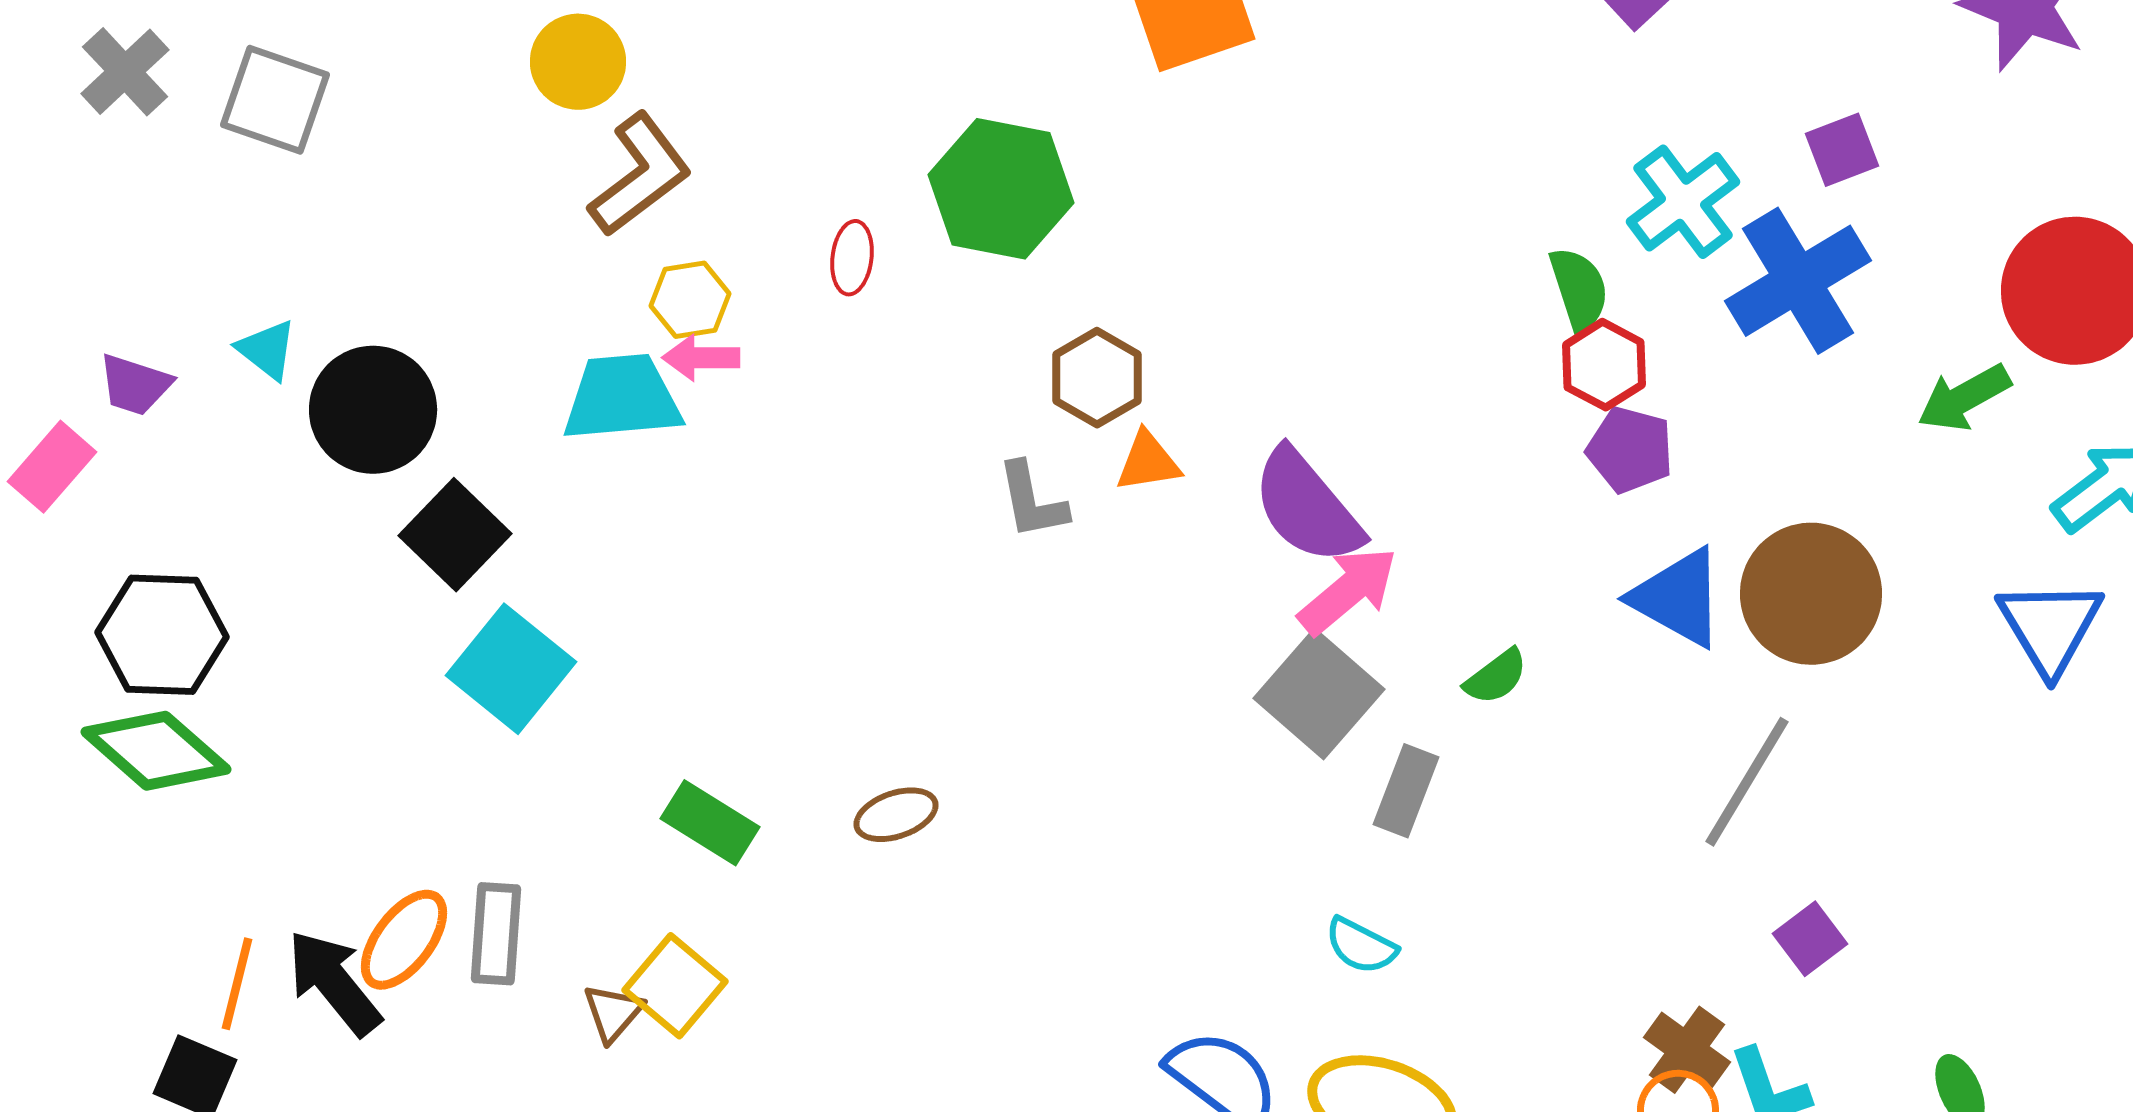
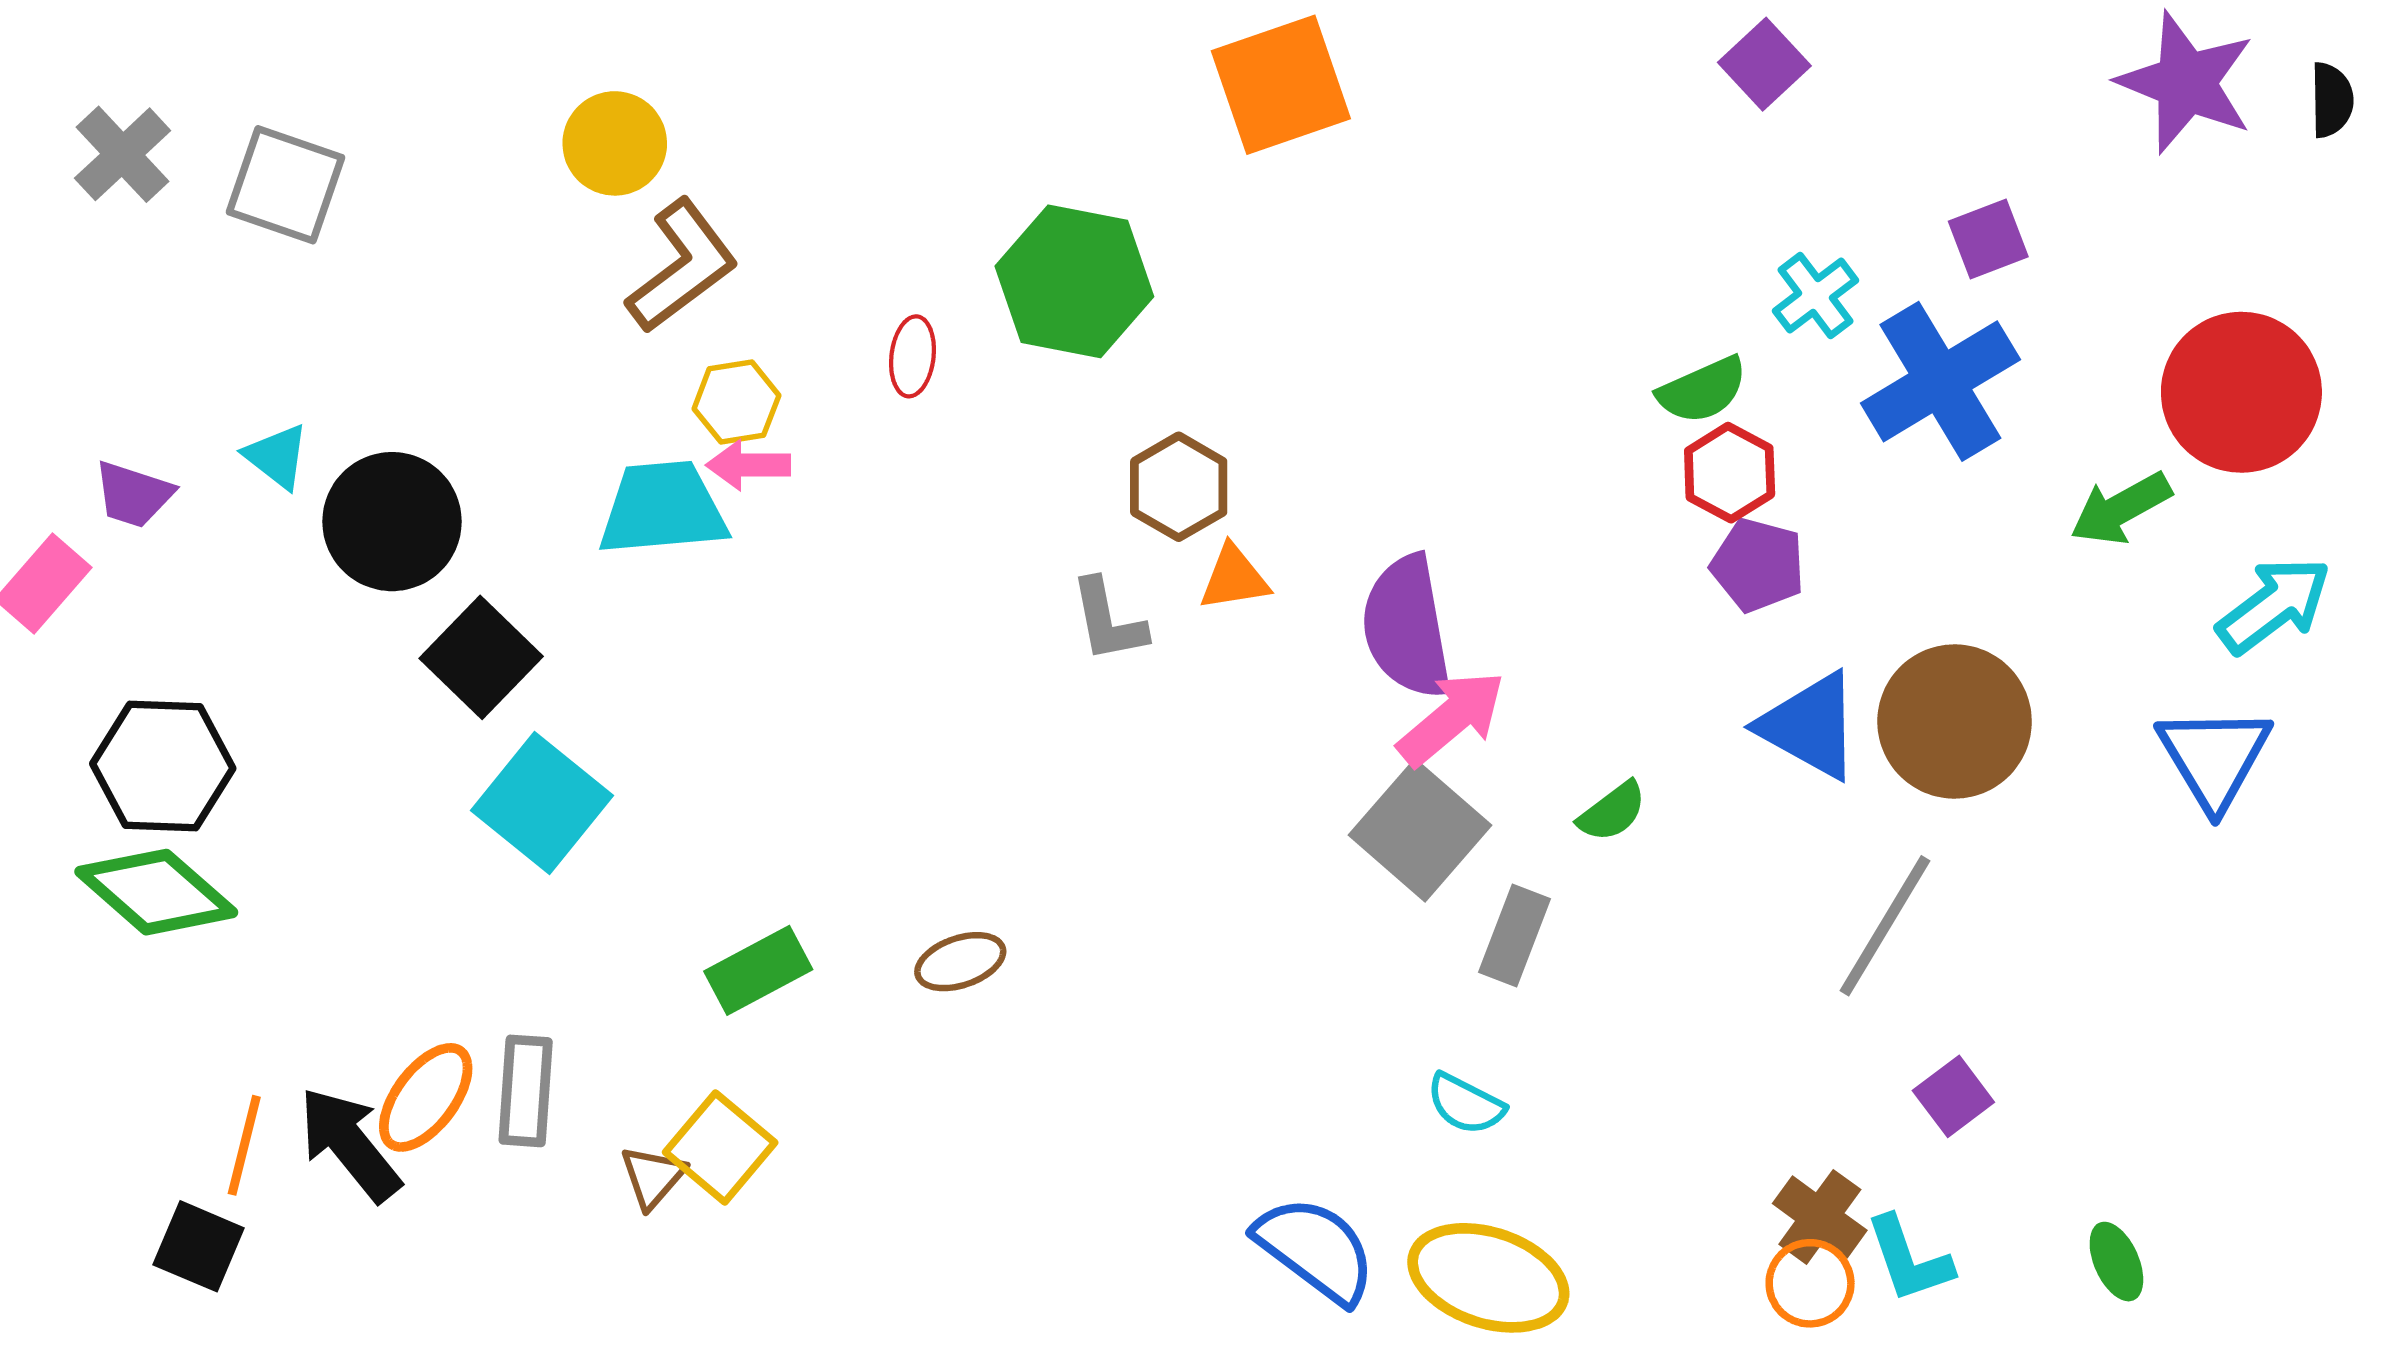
cyan cross: (1683, 202) -> (1815, 296), size x0.7
green semicircle: (1579, 289) -> (1702, 390), turned 84
purple semicircle: (1307, 507) -> (1407, 627), turned 30
green rectangle: (710, 823) -> (758, 970), turned -60

